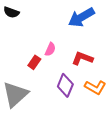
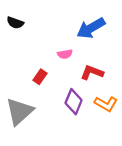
pink semicircle: (50, 49) -> (65, 54), moved, turned 56

